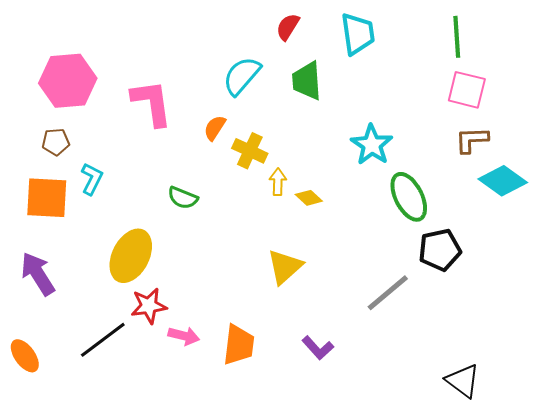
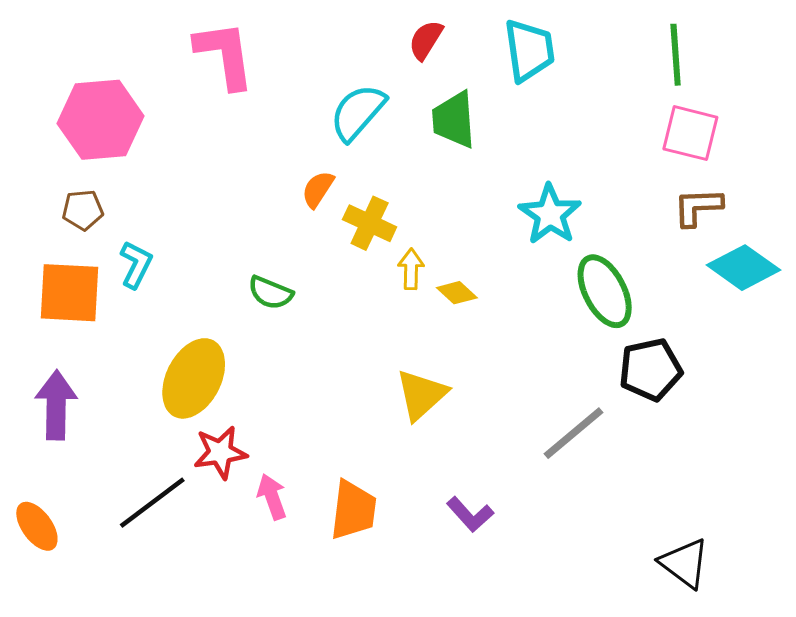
pink L-shape: (152, 103) -> (225, 55), moved
purple arrow: (38, 274) -> (56, 405), turned 33
pink arrow: (184, 336) -> (272, 497), turned -124

